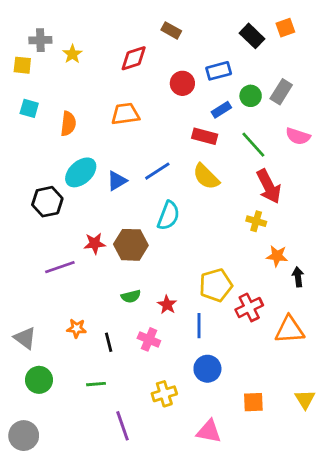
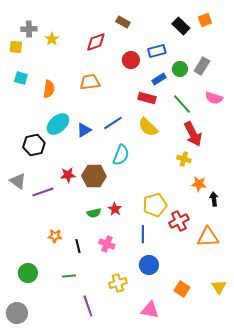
red star: (167, 305) -> (115, 209), moved
gray triangle: (25, 338) -> (18, 181), moved
orange square: (253, 402) -> (182, 289), turned 35

